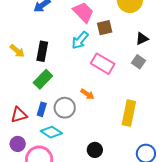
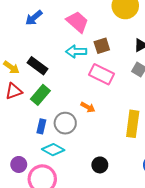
brown square: (105, 28) -> (102, 46), moved
cyan arrow: (80, 40) -> (76, 51), turned 54
black rectangle: (42, 51) -> (37, 66), turned -60
red triangle: (19, 115) -> (14, 91), moved

